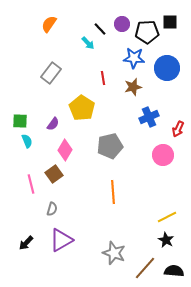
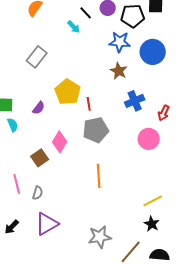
red line: (103, 78) -> (89, 104), moved
brown star: (133, 87) -> (119, 71), turned -30
pink diamond: (65, 150) -> (60, 142), moved
pink line: (31, 184) -> (17, 184), moved
gray star: (114, 253) -> (100, 237), turned -30

